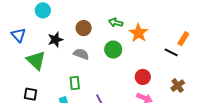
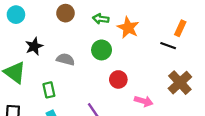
brown circle: (84, 28) -> (65, 13), moved
red circle: (143, 77) -> (118, 79), moved
green rectangle: (75, 83) -> (49, 90), moved
brown cross: (178, 86) -> (180, 83), size x1.5

